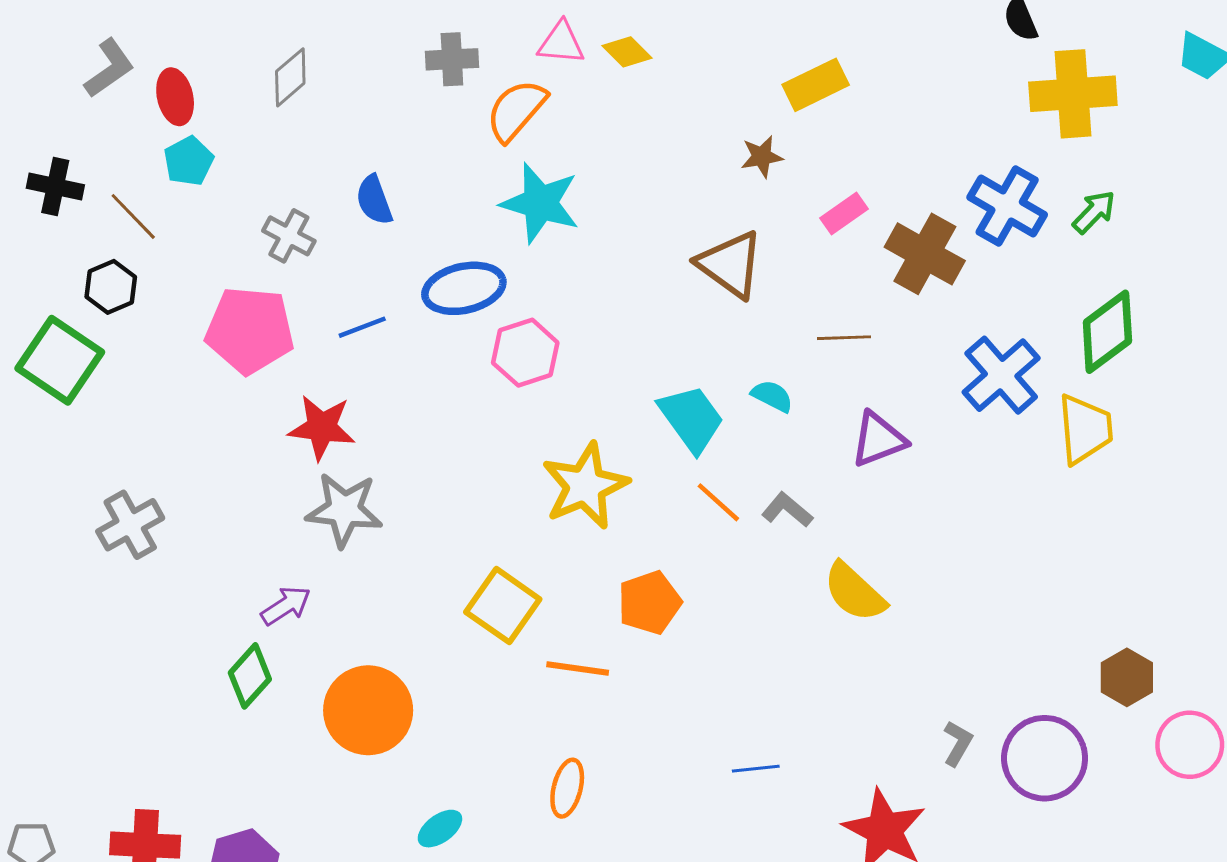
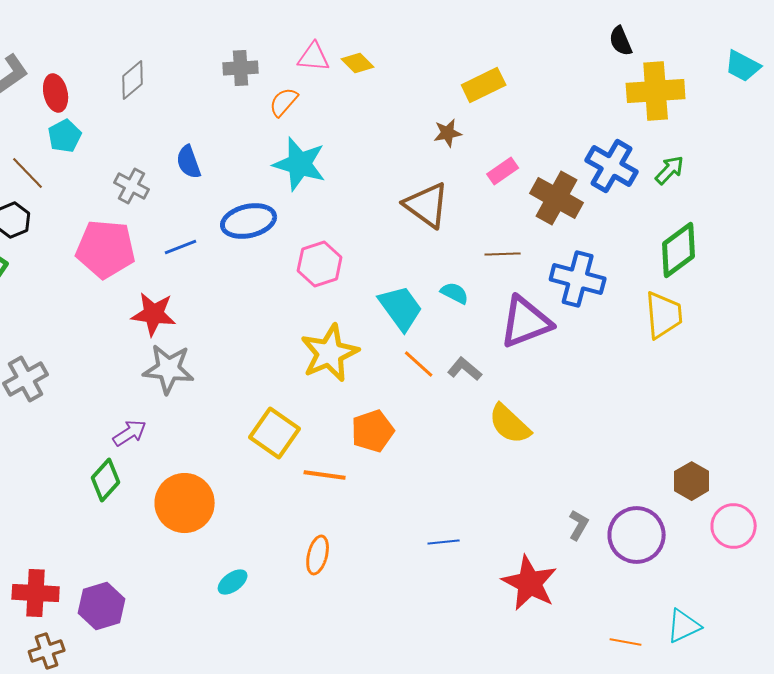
orange semicircle: (516, 110) -> (284, 102), size x0.7
pink hexagon: (525, 353) -> (320, 264), moved
blue cross: (1001, 375) -> (578, 279), moved, turned -34
purple triangle: (878, 439) -> (526, 322), size x1.4

